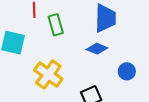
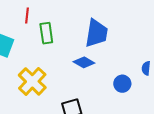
blue circle: (127, 71) -> (122, 84), moved

